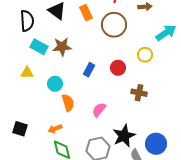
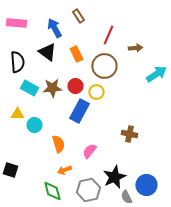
yellow circle: (145, 55) -> (96, 92), moved
red circle: (118, 68) -> (75, 86), moved
blue rectangle: (89, 70) -> (79, 111), size x1.6
cyan circle: (55, 84) -> (34, 125), moved
orange arrow: (55, 129) -> (64, 170), moved

